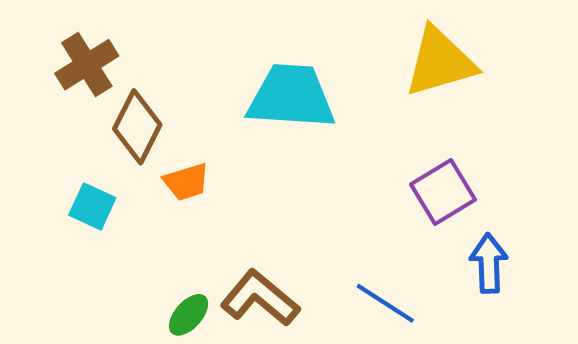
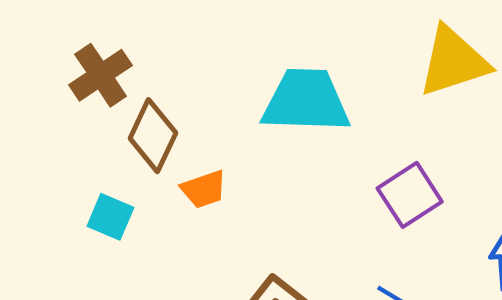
purple square: (443, 192) -> (410, 195), moved

